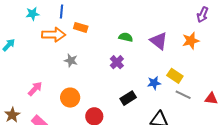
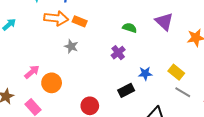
orange rectangle: (81, 27) -> (80, 21), moved
purple triangle: (159, 41) -> (164, 22), moved
blue star: (154, 83) -> (145, 74), moved
orange circle: (70, 98) -> (52, 83), moved

